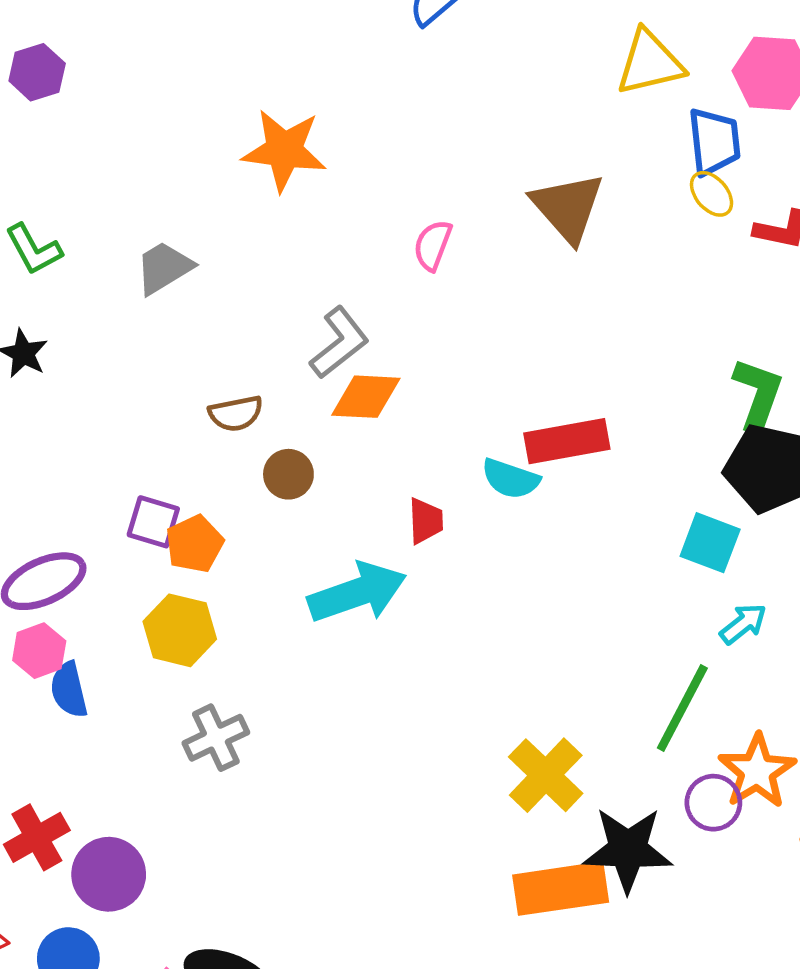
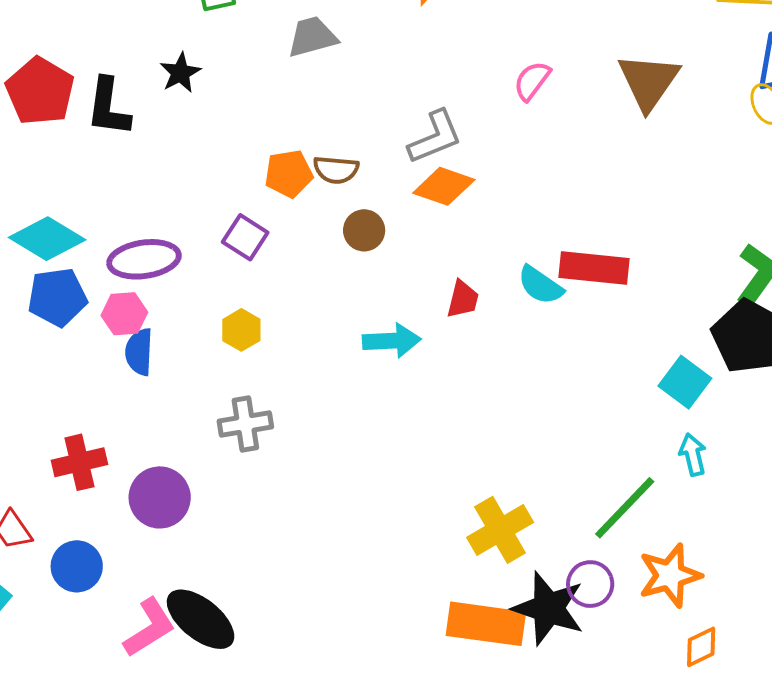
orange pentagon: (194, 544) -> (289, 174), moved
cyan arrow: (357, 593) -> (392, 341), size x0.7
cyan arrow: (743, 624) -> (693, 455), turned -81
yellow hexagon: (180, 630) -> (241, 330), size x0.7
purple circle: (713, 803) -> (590, 584), moved
purple circle: (109, 874) -> (160, 497), moved

